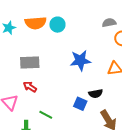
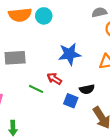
red arrow: (30, 87) -> (54, 79), moved
green line: (46, 115) -> (36, 89), moved

